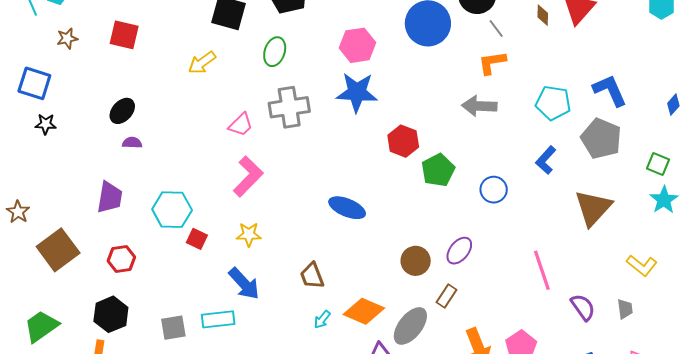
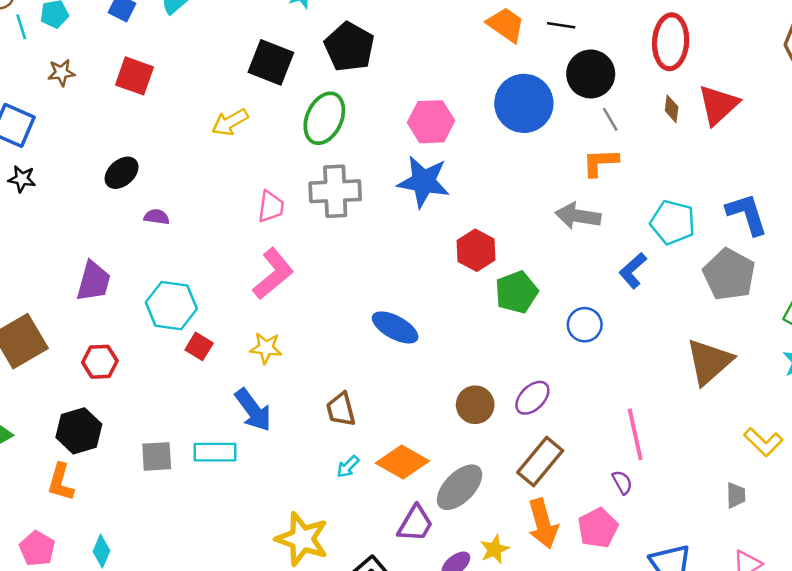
green ellipse: (275, 52) -> (324, 118), size x1.4
pink trapezoid: (241, 125) -> (271, 207), turned -44
purple semicircle: (132, 143) -> (157, 217), moved
blue L-shape: (546, 160) -> (633, 271), moved
brown rectangle: (447, 296) -> (540, 462), moved, size x1.6
purple semicircle: (583, 307) -> (622, 482), moved, size x0.7

